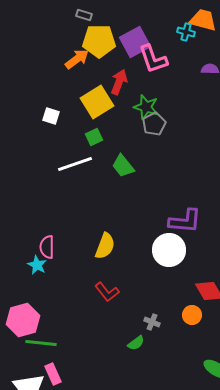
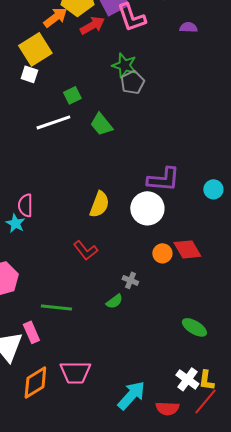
red arrow: (119, 82) -> (92, 25), moved, turned 40
yellow square: (97, 102) -> (35, 49), moved
yellow semicircle: (105, 246) -> (99, 204), moved
orange circle: (192, 315) -> (162, 253), moved
green line: (41, 343) -> (56, 307), moved

